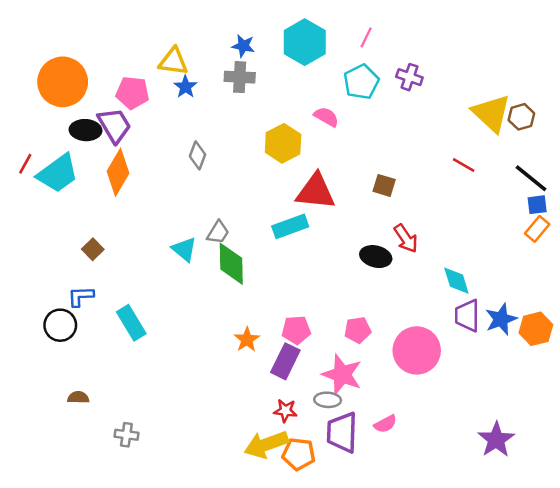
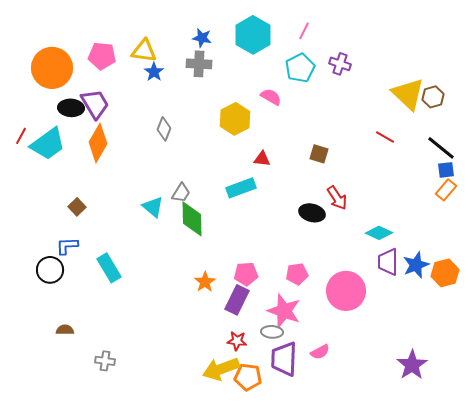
pink pentagon: (132, 93) -> (102, 56), moved
red triangle: (316, 191) -> (262, 159), size x0.5
cyan diamond: (456, 281) -> (379, 233), turned -48

